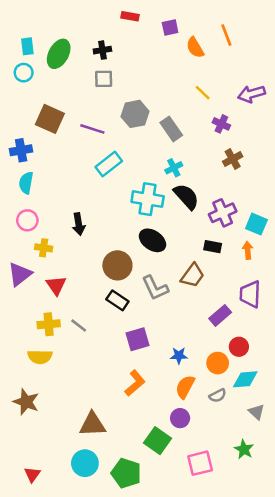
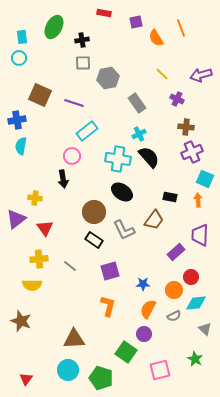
green ellipse: (59, 54) -> (54, 27), moved
gray hexagon: (135, 114) -> (108, 78), moved
brown cross: (233, 159) -> (186, 127), turned 35
purple cross: (223, 213) -> (192, 152), moved
pink circle: (27, 220) -> (72, 156), moved
gray line: (79, 325) -> (70, 266), moved
orange L-shape: (135, 383) -> (108, 306), turned -35

